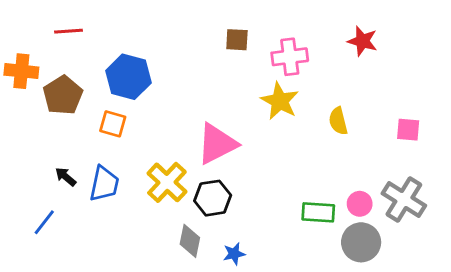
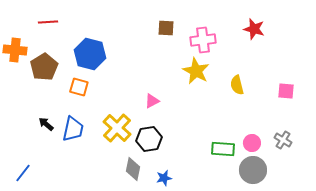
pink triangle: (217, 144) -> (152, 101), size x0.5
gray cross: (404, 200) -> (283, 140), size x0.6
blue line: (44, 222) -> (23, 173), moved

